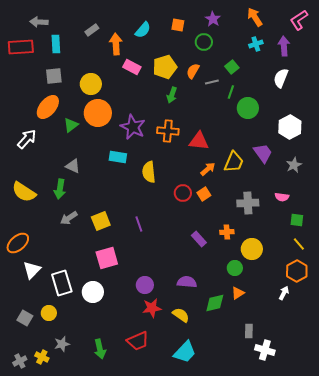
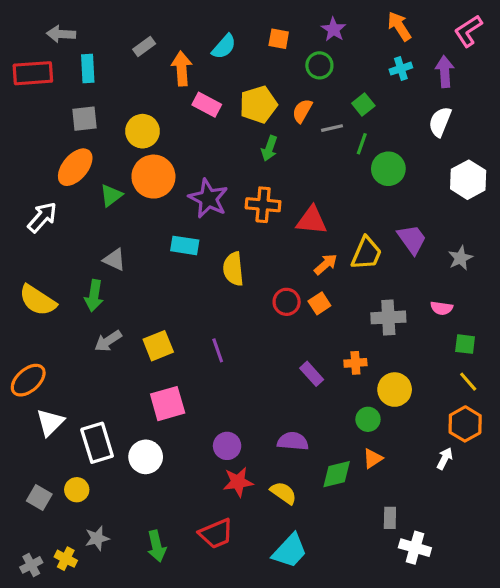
white hexagon: (290, 127) -> (468, 180), moved

